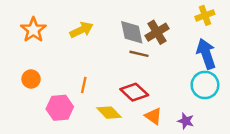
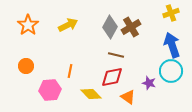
gray diamond: (132, 32) -> (110, 27), turned 40
brown line: (139, 54) -> (116, 55), moved
red diamond: (134, 92) -> (112, 77), turned -55
purple star: (186, 121) -> (149, 83), moved

